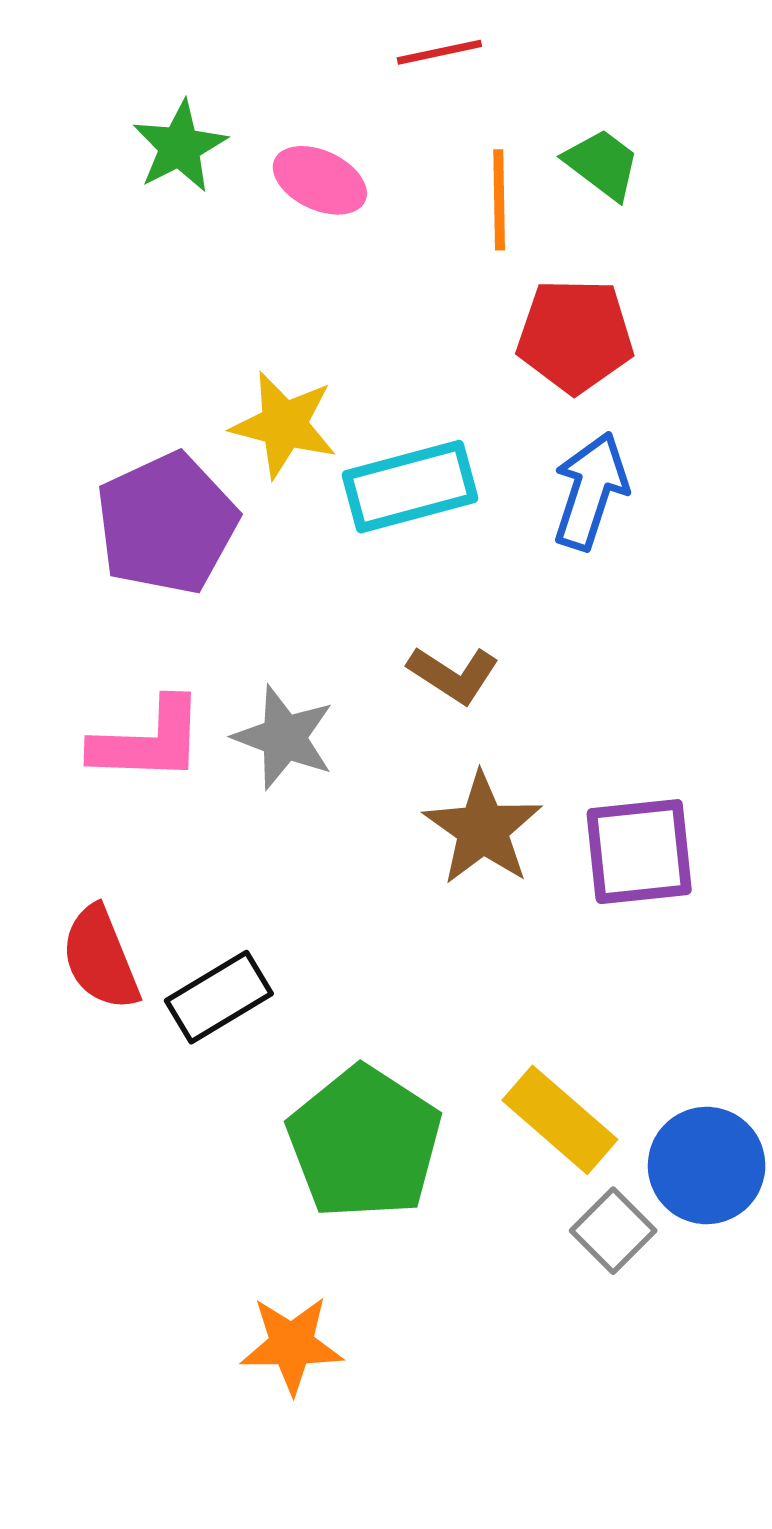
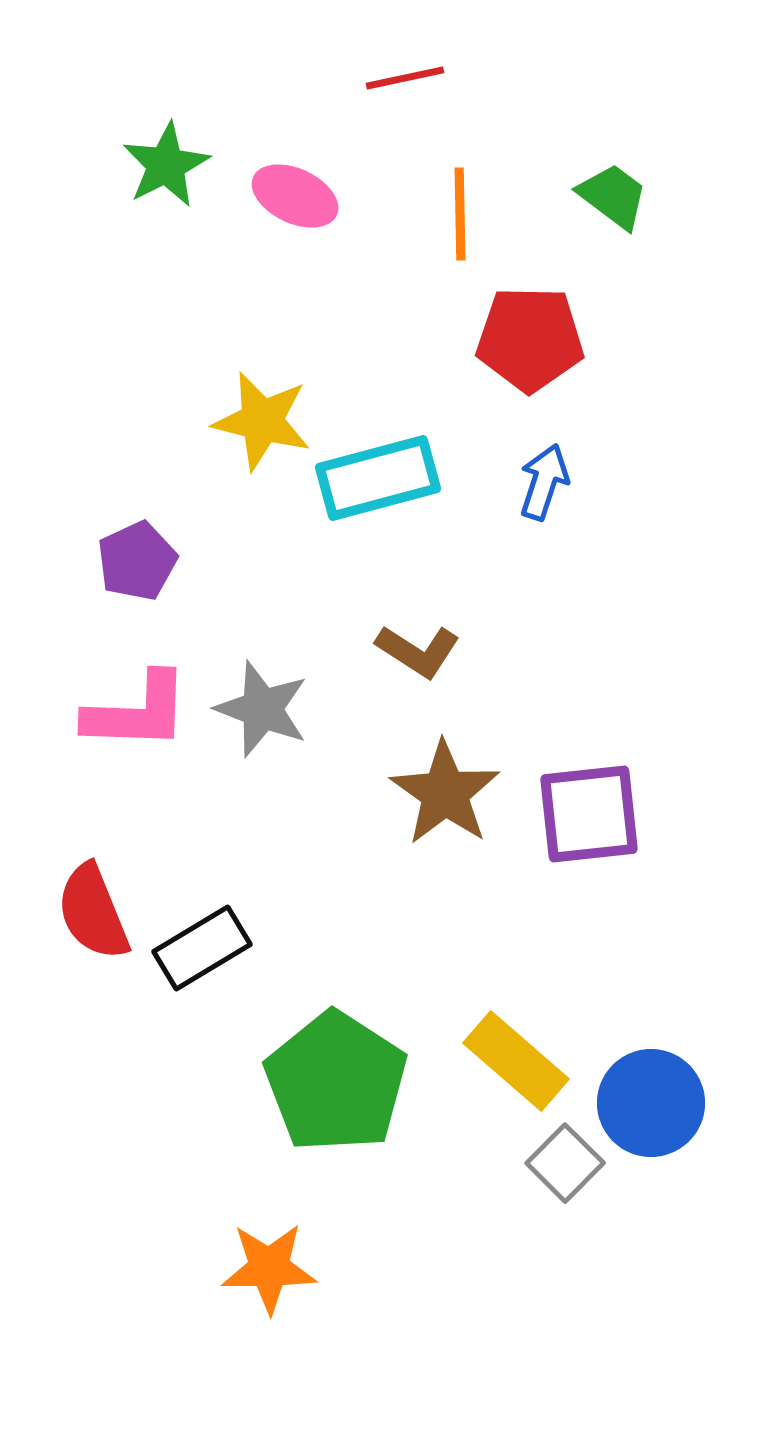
green trapezoid: (602, 164) -> (613, 196), moved
blue arrow: (590, 491) -> (544, 482), size x0.7
purple pentagon: (167, 524) -> (137, 561), moved, size x0.6

